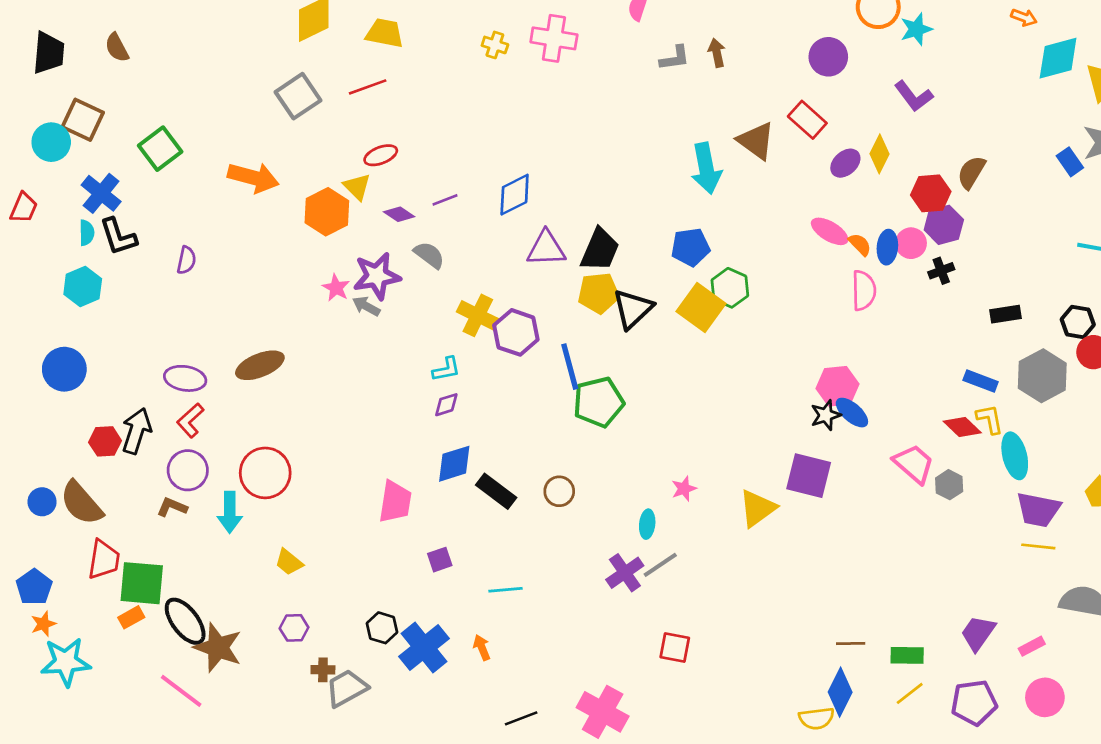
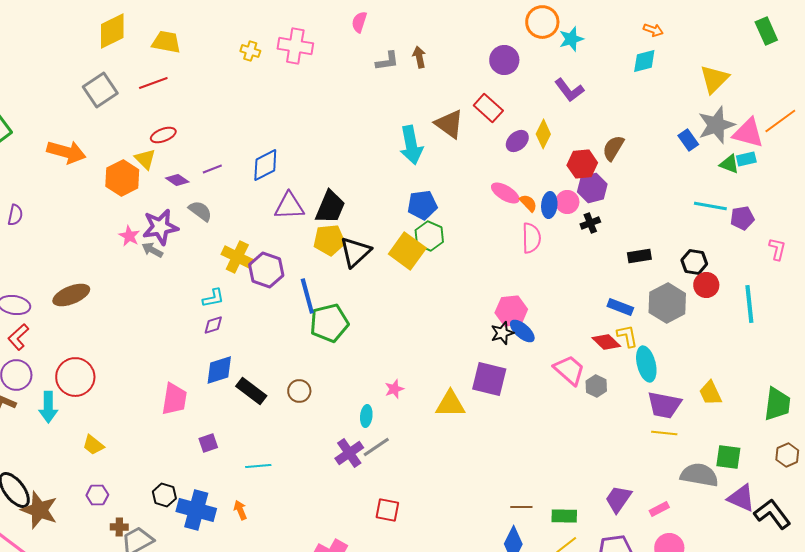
cyan diamond: (1058, 58) -> (644, 61), moved, size x0.7
blue pentagon: (690, 247) -> (422, 205), moved
yellow triangle: (757, 508) -> (450, 404), turned 36
blue cross: (424, 647) -> (196, 510), turned -36

